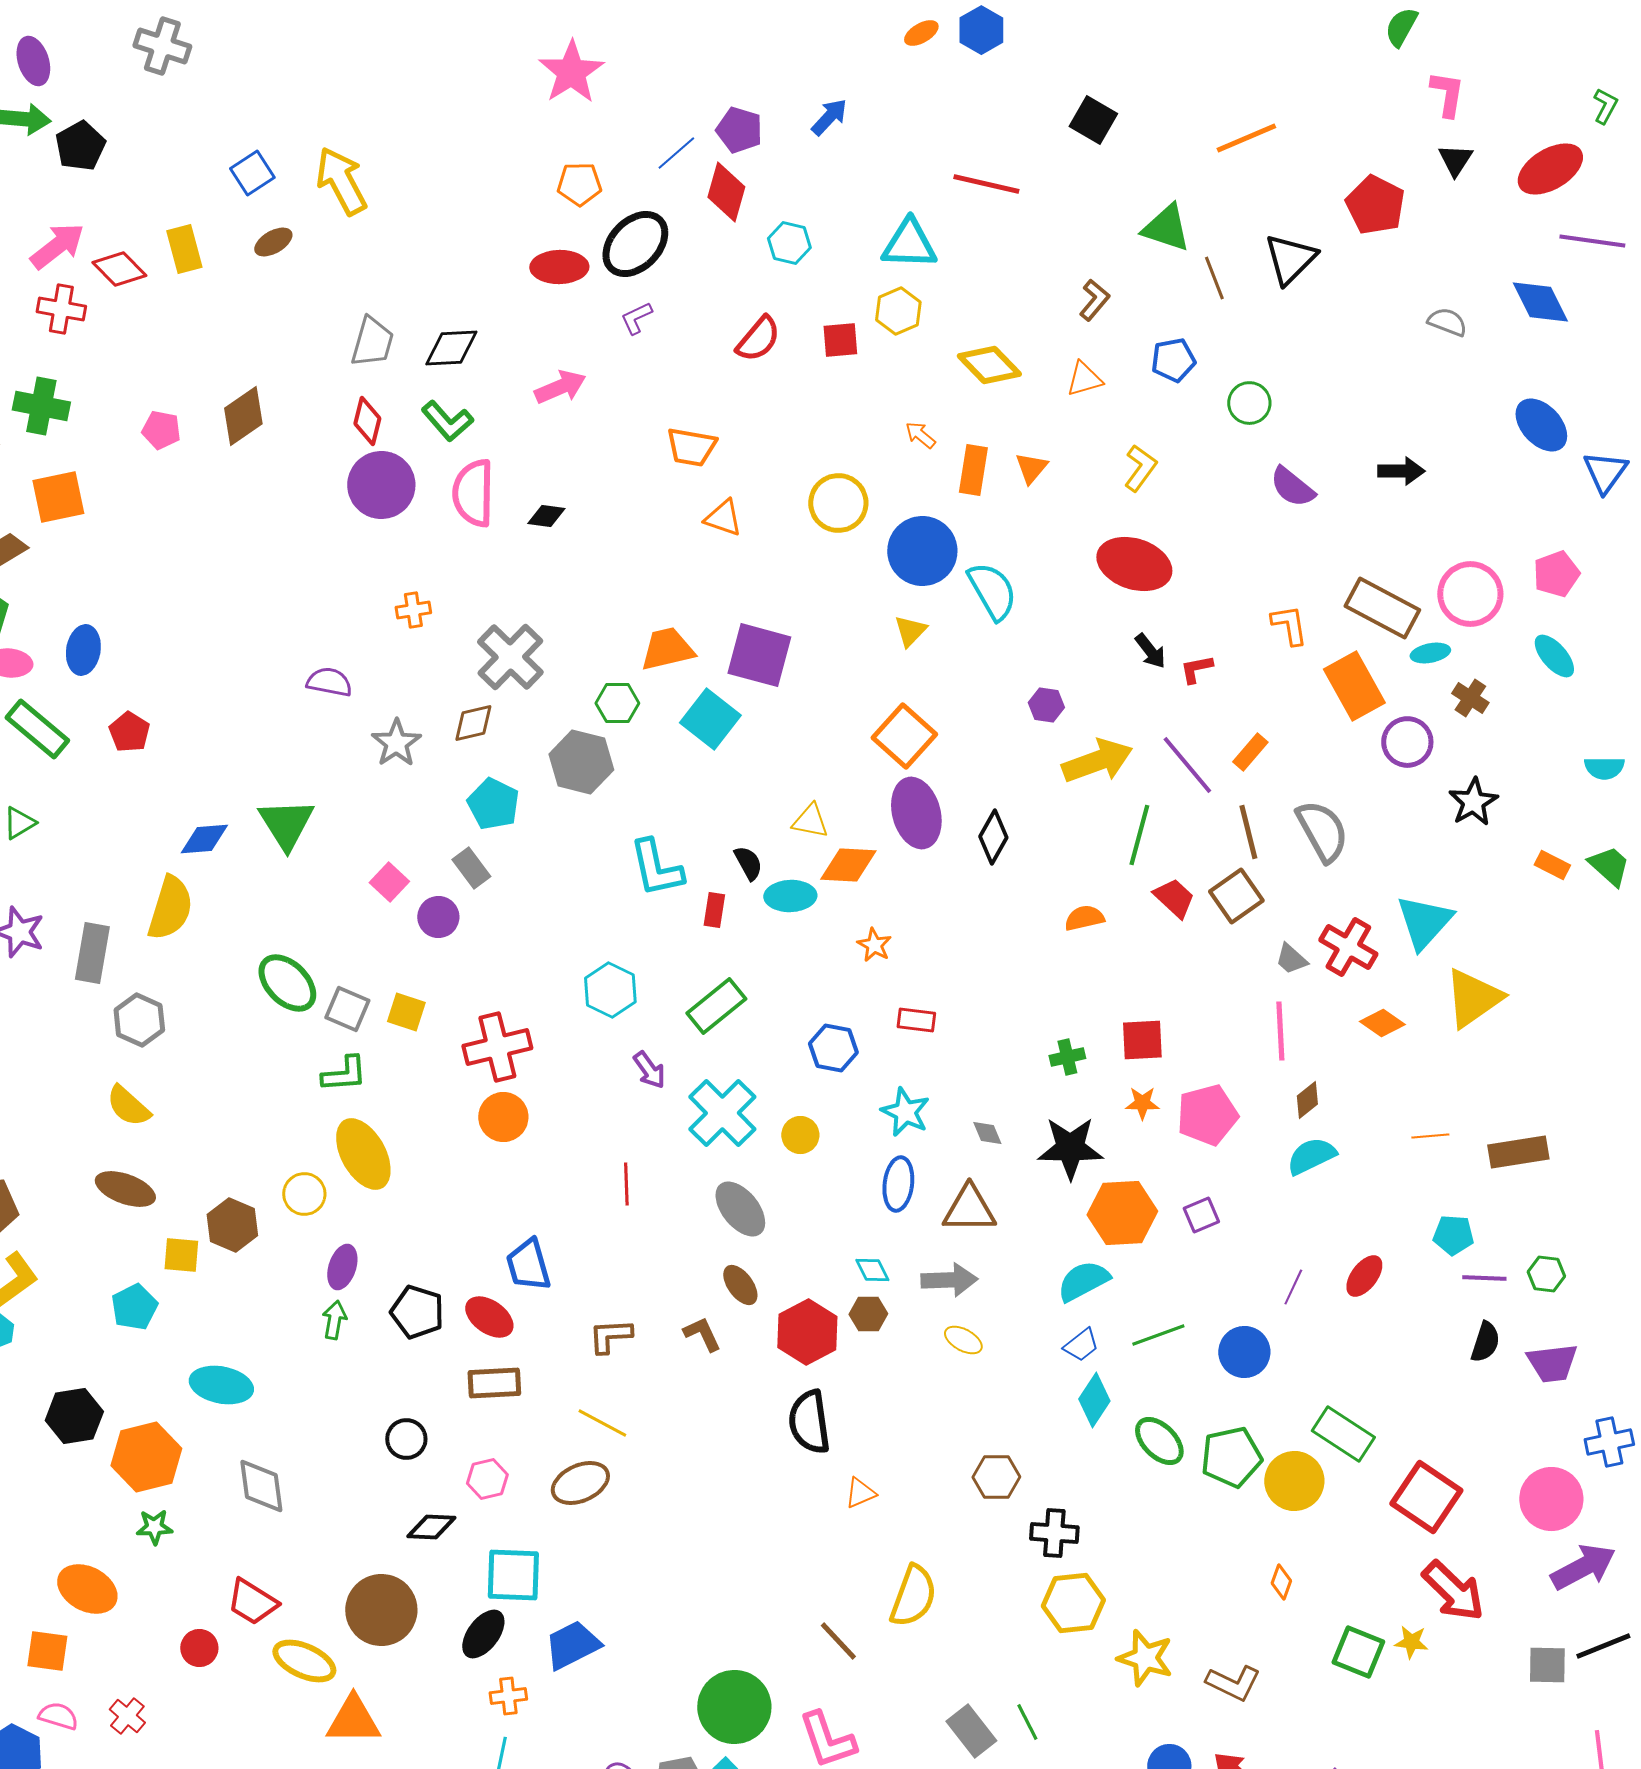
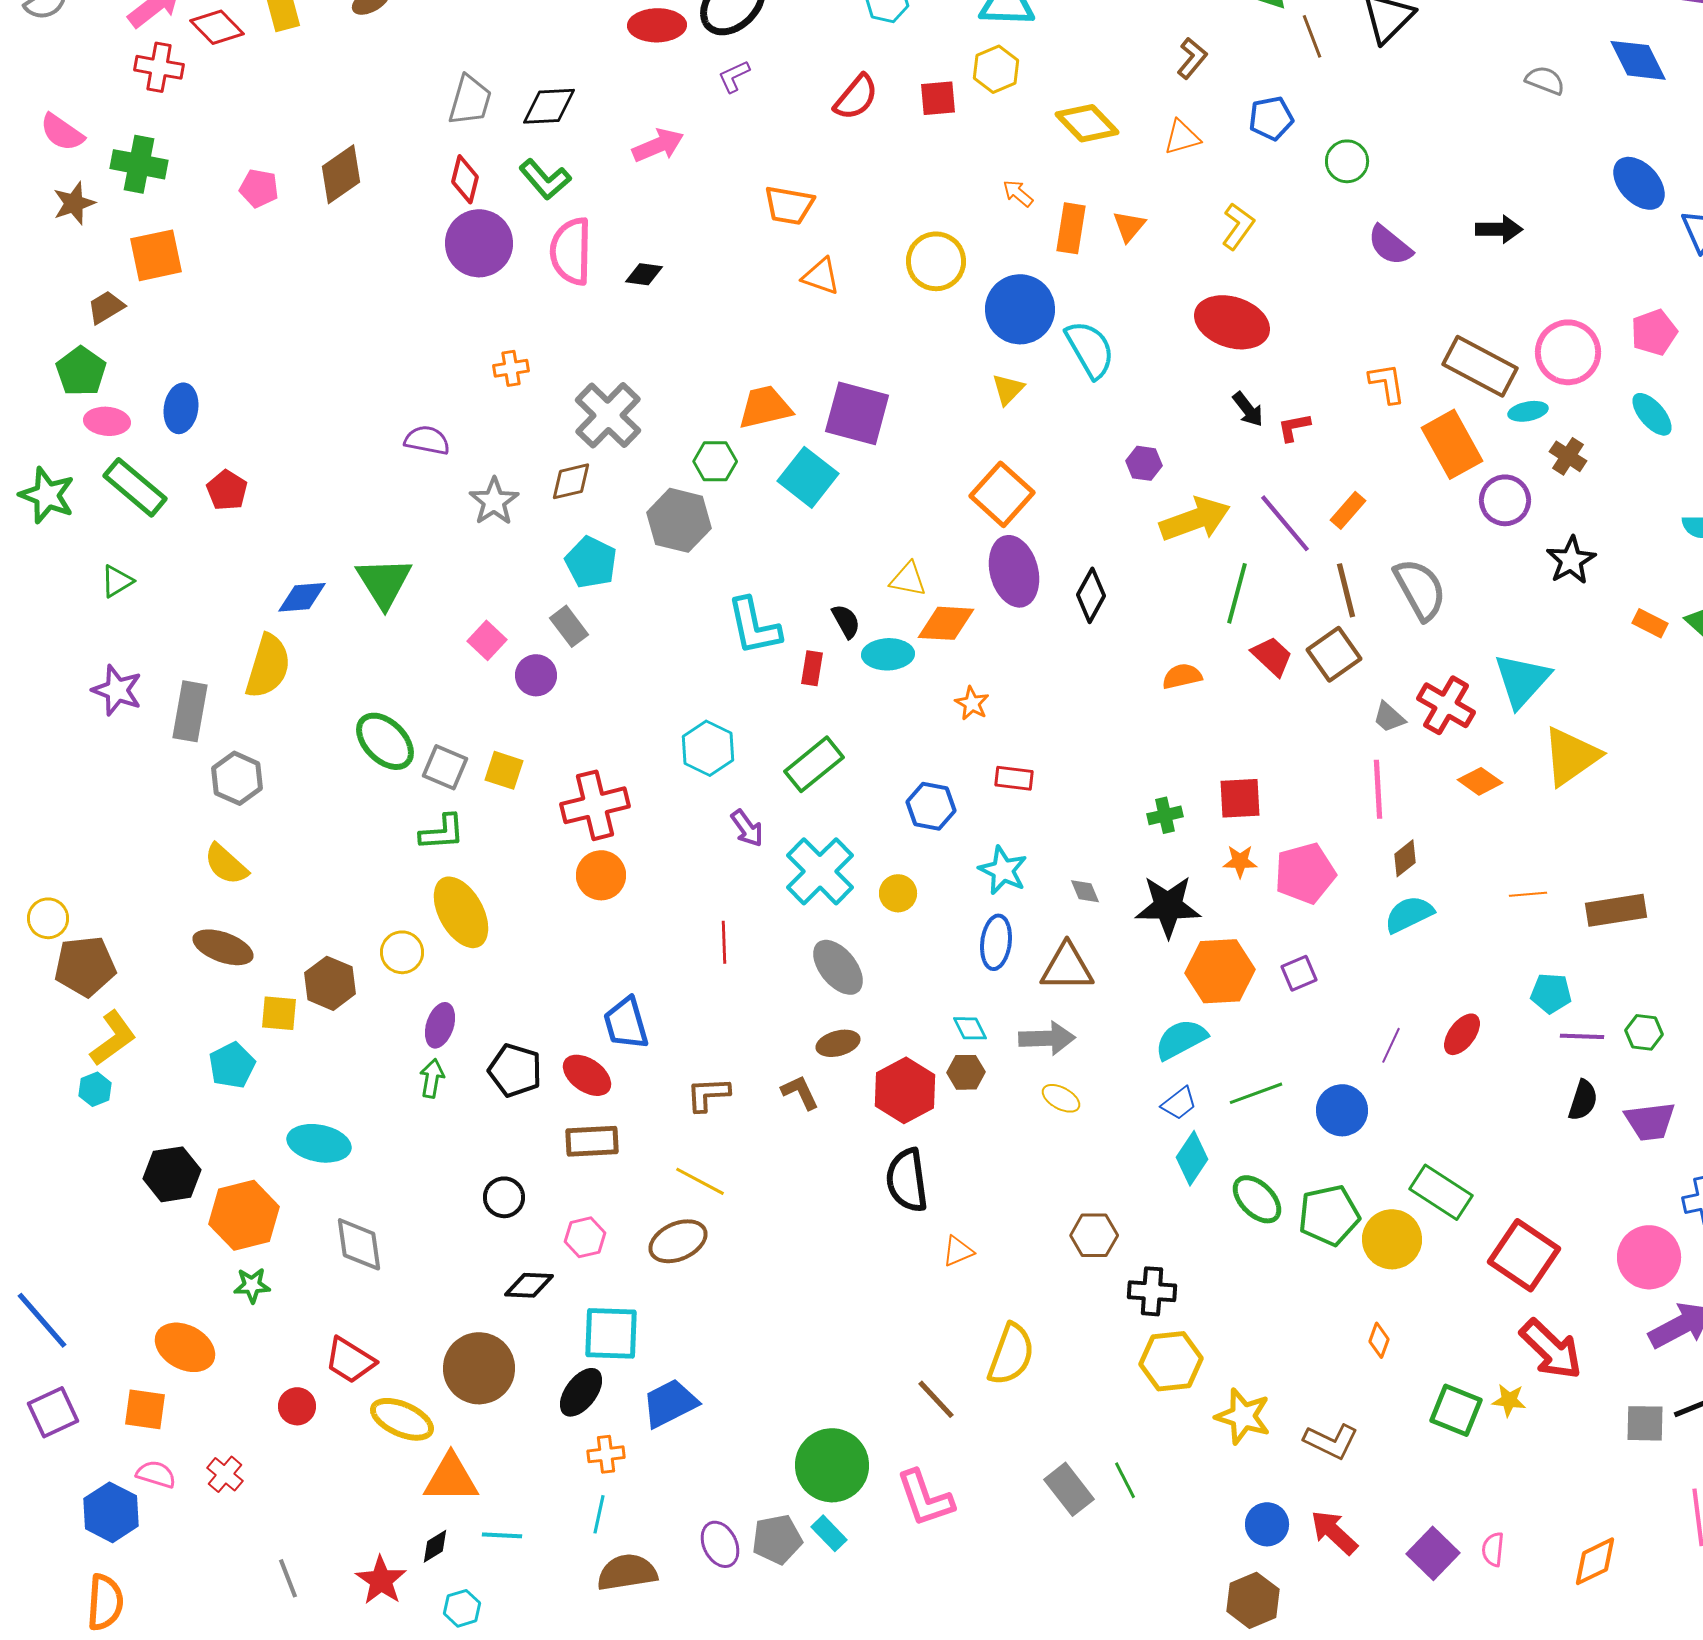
brown ellipse: (740, 1285) -> (838, 1043), turned -69

